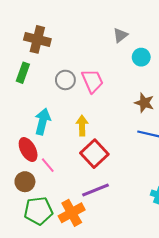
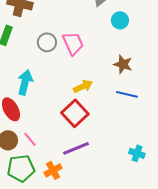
yellow arrow: (82, 126) -> (83, 86), moved, turned 66
pink line: (48, 165) -> (30, 139), moved
orange cross: (72, 213) -> (53, 170), size x0.7

